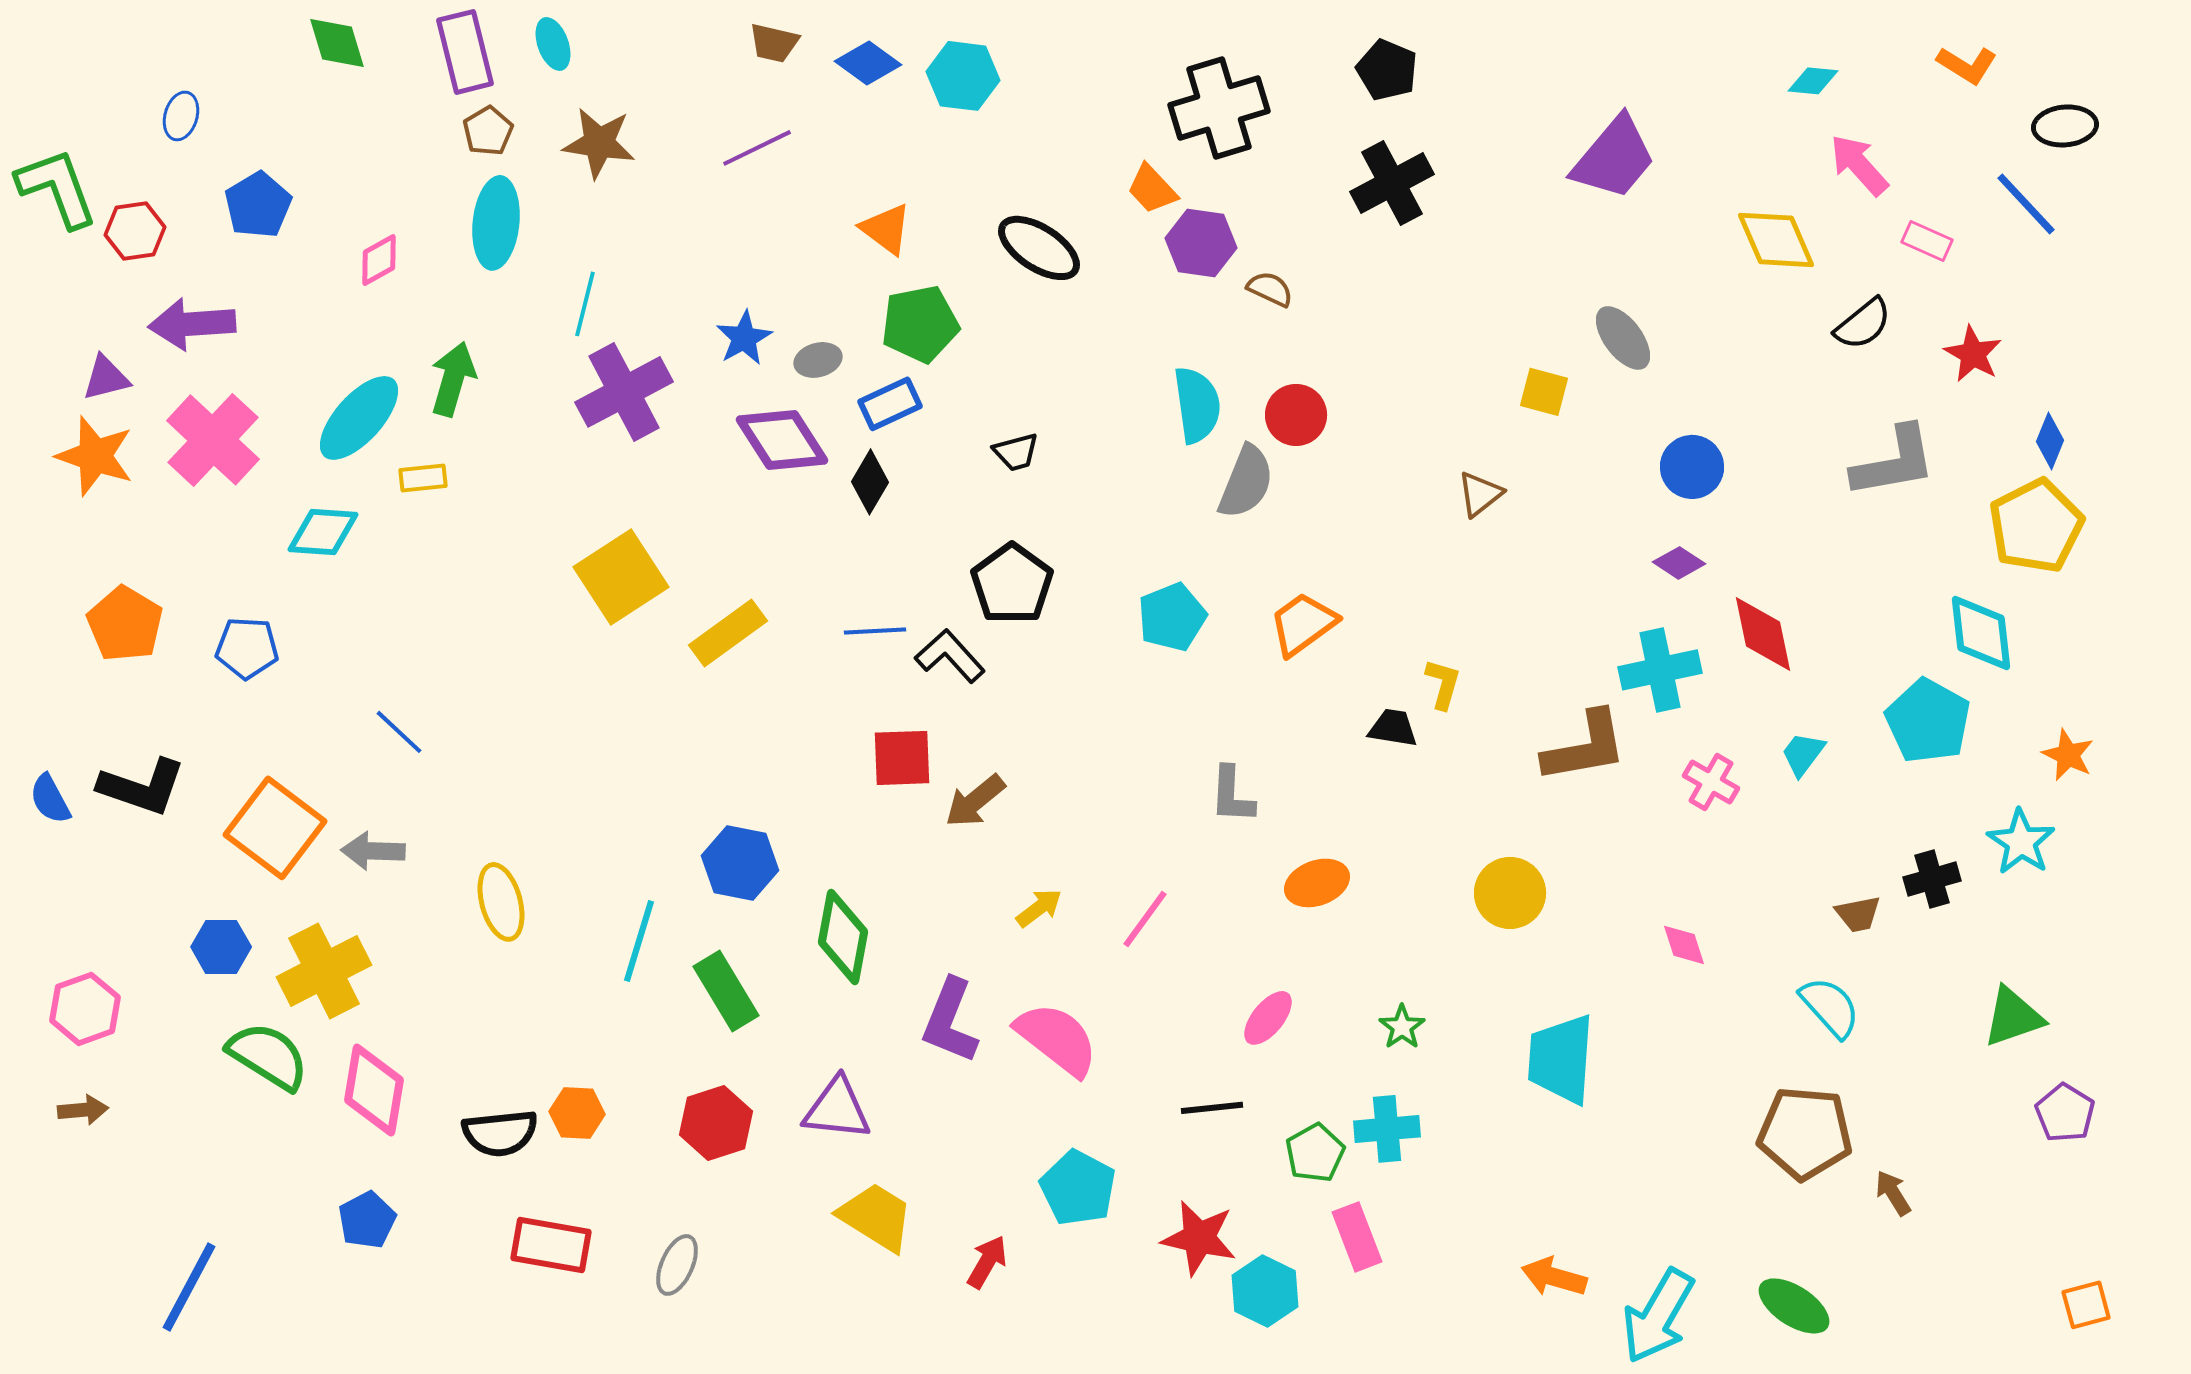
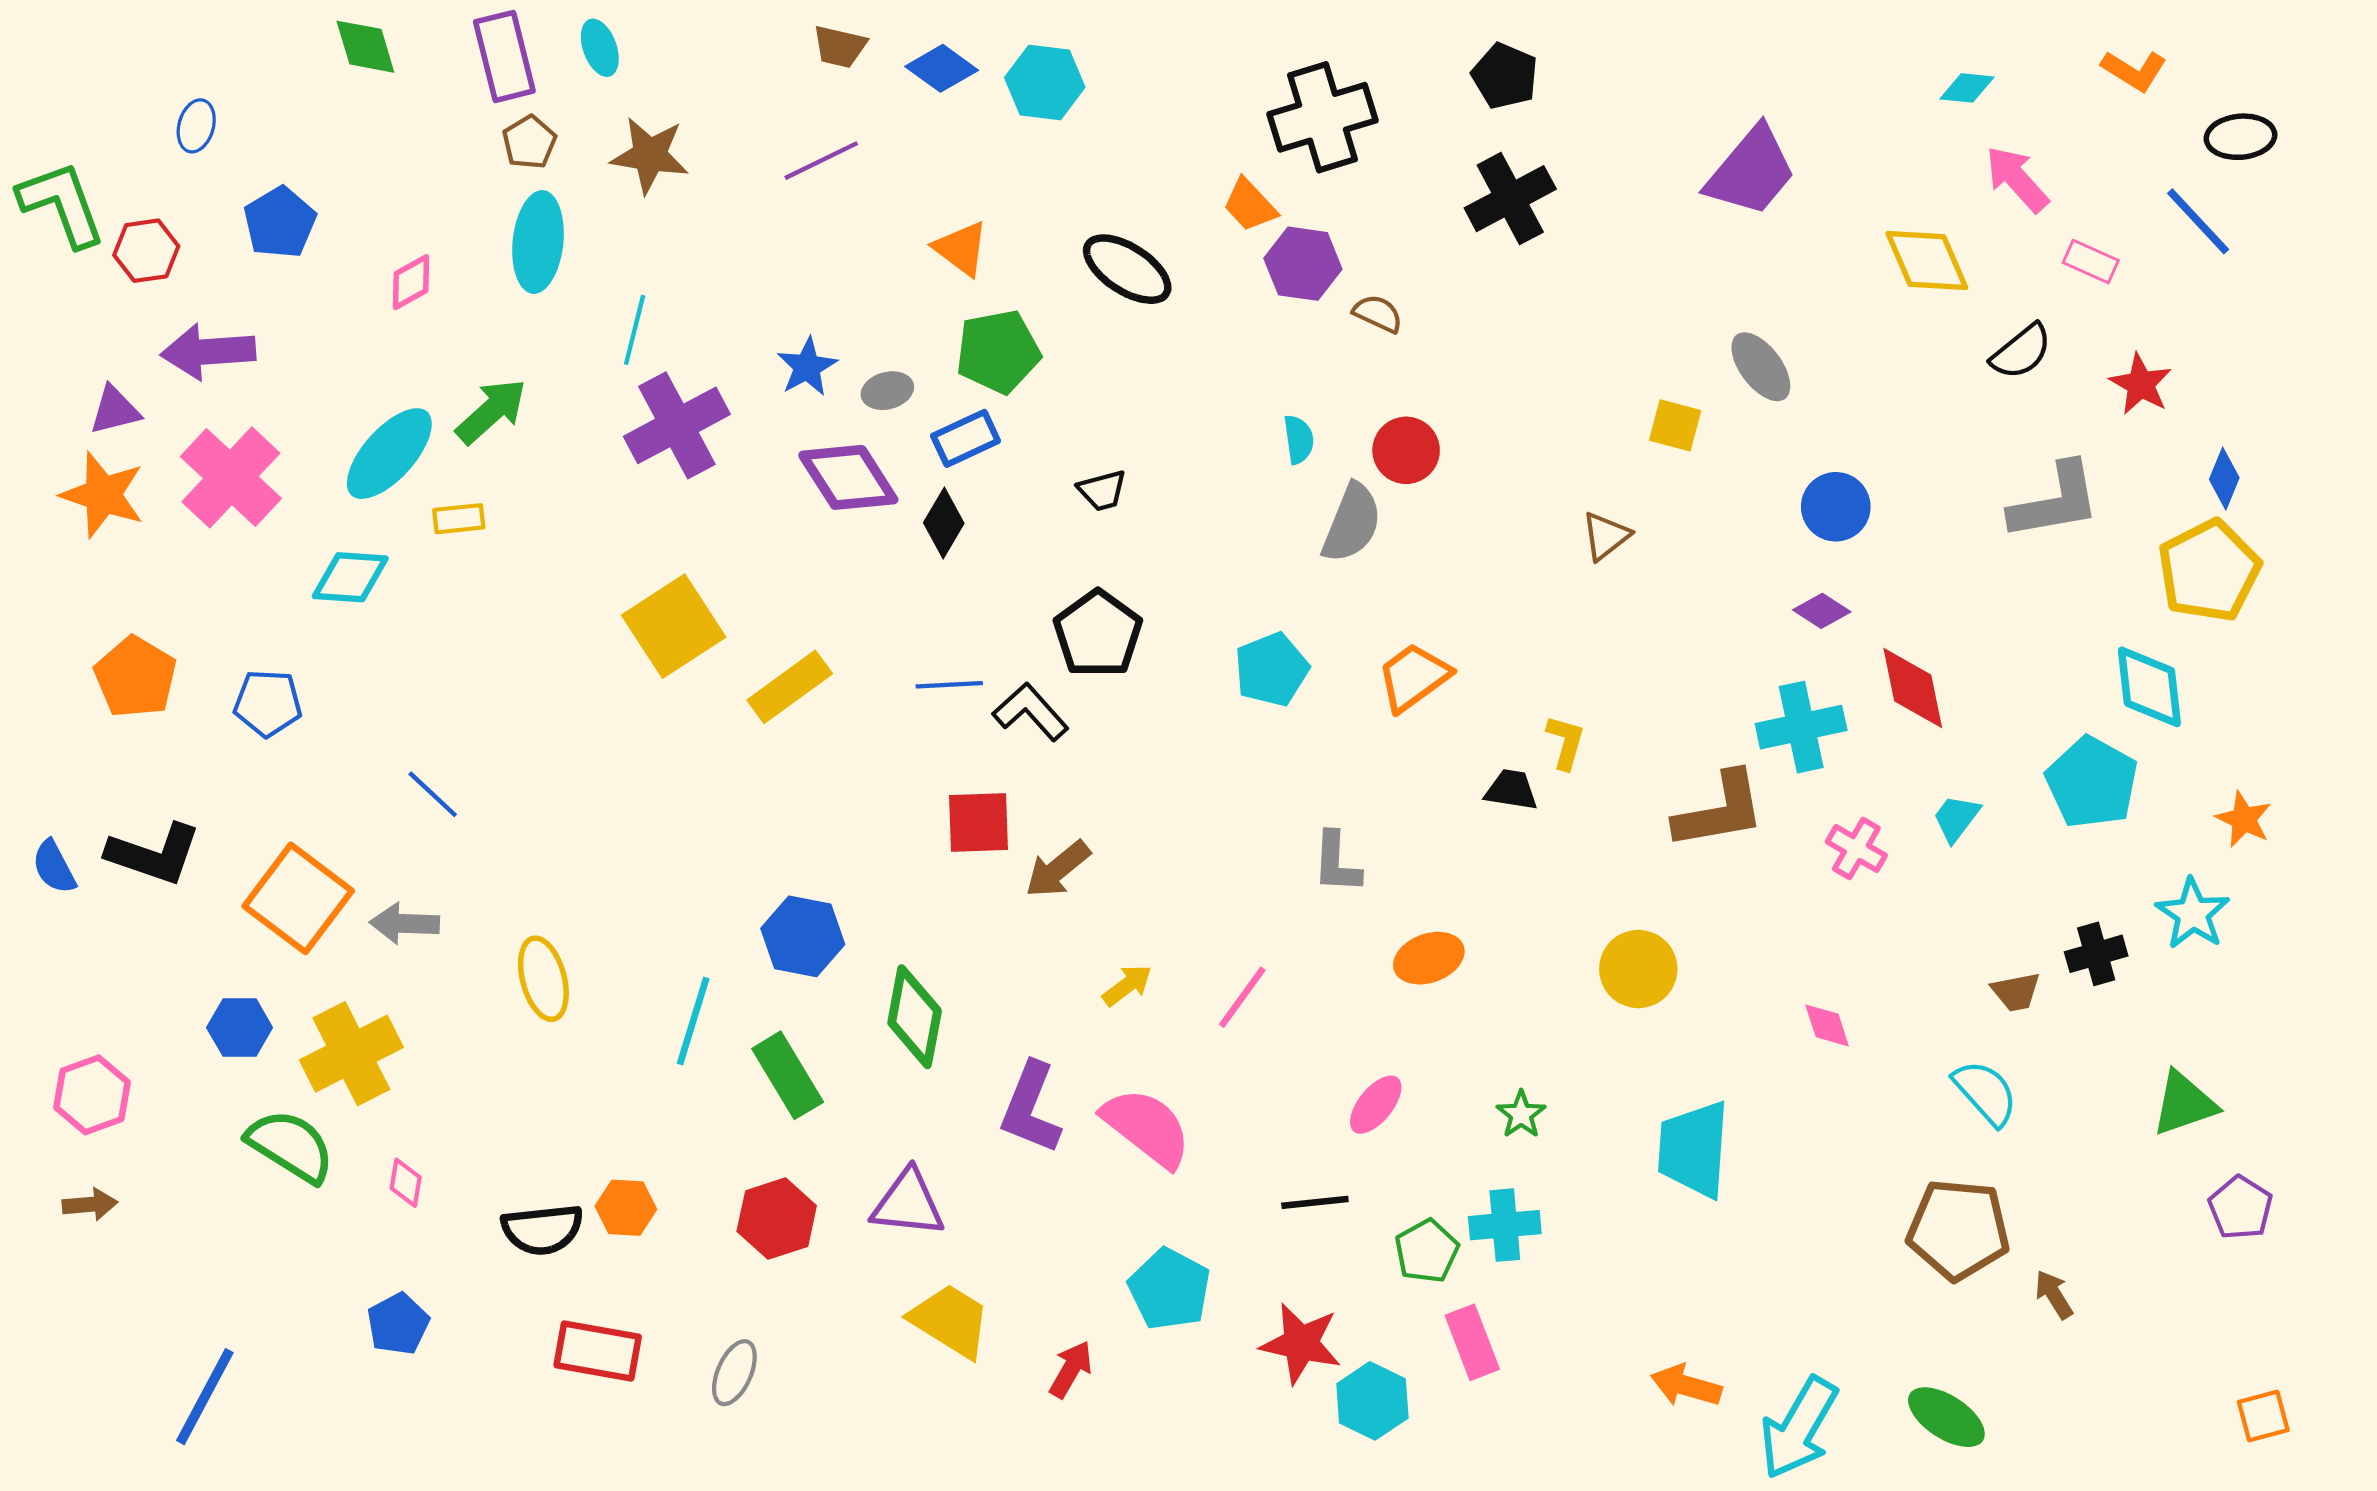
green arrow: (453, 379) -> (491, 411), turned 32
cyan semicircle: (1197, 405) -> (1299, 439), size x0.6
pink diamond: (374, 1090) -> (406, 1183), size x0.5

